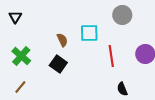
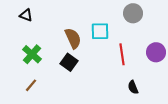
black triangle: (15, 17) -> (26, 15), turned -40
brown semicircle: (62, 40) -> (73, 38), size x1.5

